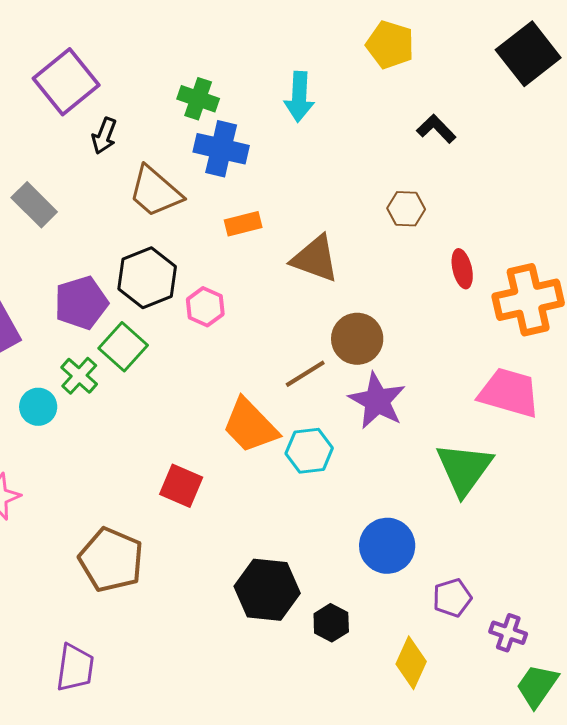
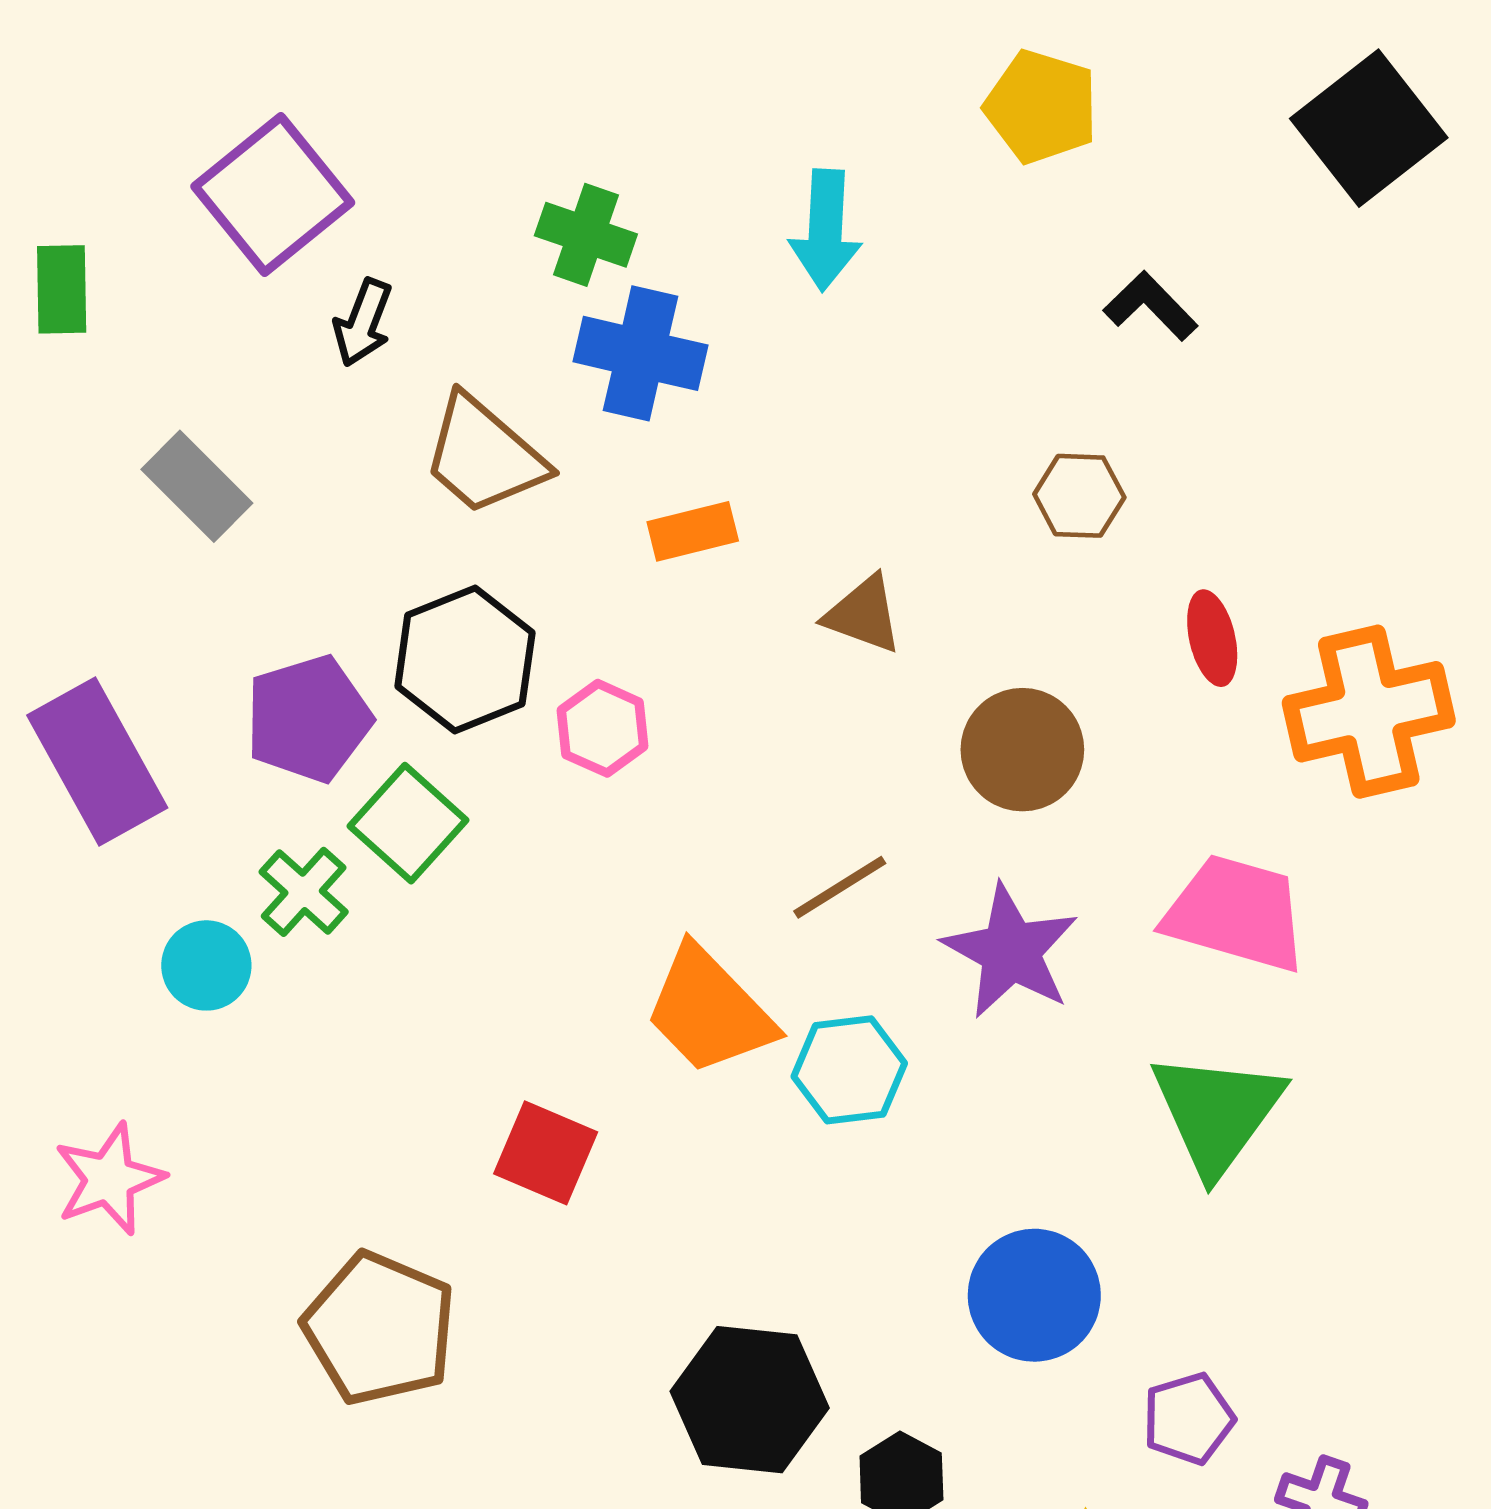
brown triangle: (315, 259) -> (863, 614), size x0.7
brown circle: (357, 339) -> (1022, 750), moved
pink trapezoid: (509, 393) -> (1236, 913), moved

